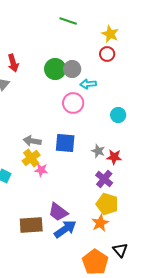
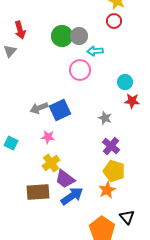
gray arrow: (32, 141) -> (39, 108), turned -30
blue square: (65, 143) -> (60, 110), moved, turned -30
red star: (114, 157) -> (132, 101), moved
yellow cross: (31, 158) -> (51, 163), moved

